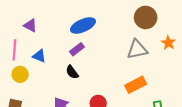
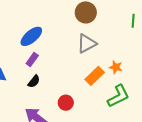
orange star: (168, 43) -> (116, 67), moved
black semicircle: (72, 72) -> (34, 81), turned -88

